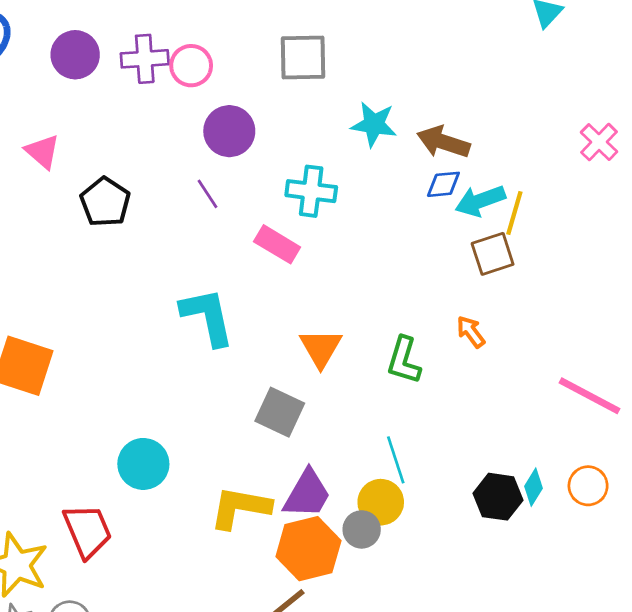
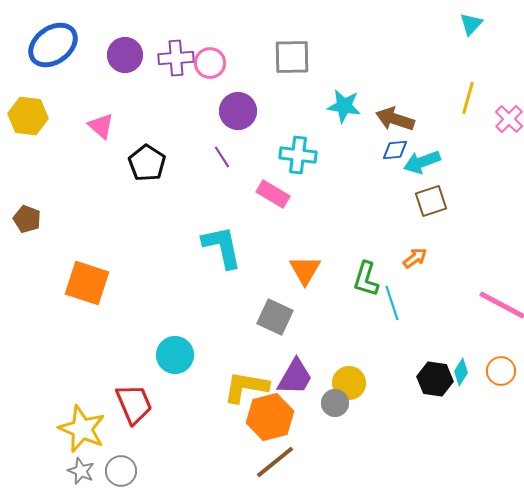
yellow line: (514, 213) -> (468, 98), moved
orange arrow: (471, 332) -> (415, 258), turned 90
cyan line: (396, 460) -> (392, 303), moved
orange hexagon: (308, 549) -> (270, 417), moved

